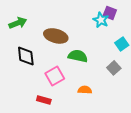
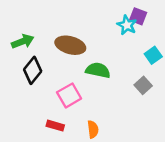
green arrow: (18, 23) -> (23, 41), moved
black diamond: (26, 56) -> (33, 70), turned 45
orange semicircle: (85, 90) -> (93, 129), moved, turned 80

